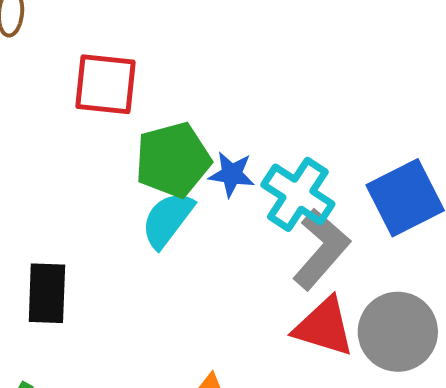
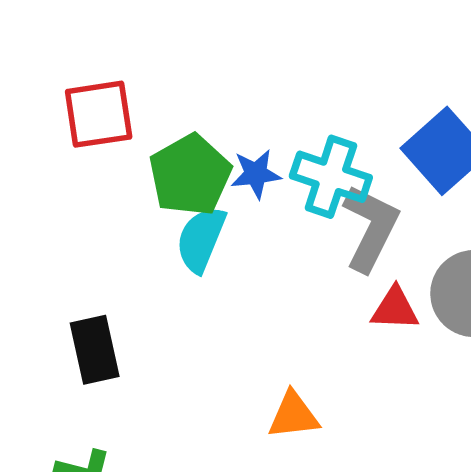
red triangle: (324, 327) -> (395, 309), size x0.7

